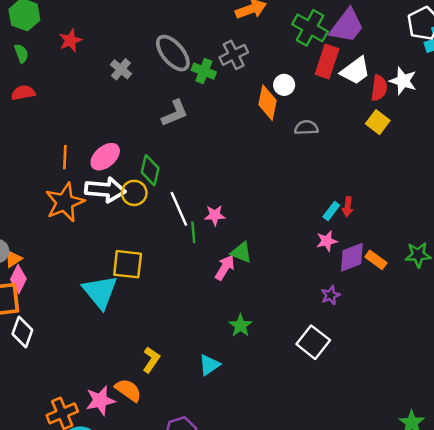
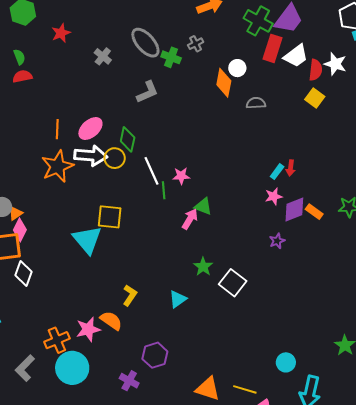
green semicircle: (21, 53) -> (19, 57), moved
gray cross: (234, 55) -> (196, 44), size x0.7
white square: (313, 342) -> (233, 283), moved

